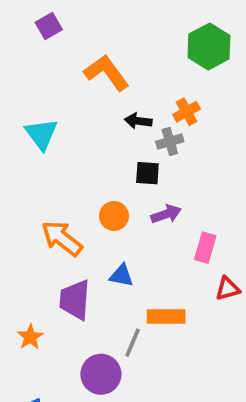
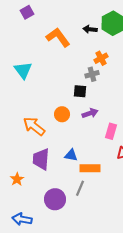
black arrow: (138, 121) -> (90, 29), moved
blue triangle: (121, 276) -> (71, 155), moved
gray line: (133, 343) -> (80, 188), moved

